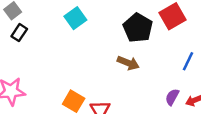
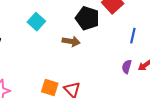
brown arrow: (128, 63) -> (71, 41), moved

